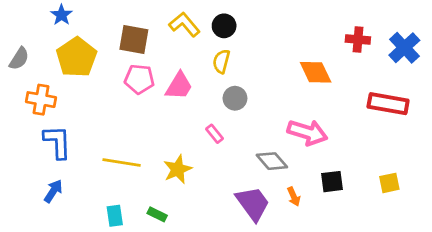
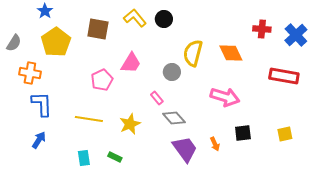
yellow semicircle: (221, 61) -> (193, 53), moved, size x1.5
pink pentagon: (139, 79) -> (102, 80), moved, turned -30
gray diamond: (272, 161) -> (174, 118), moved

